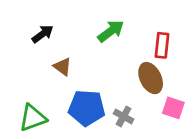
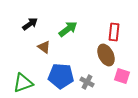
green arrow: (111, 31) -> (68, 29), moved

